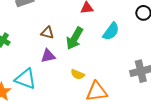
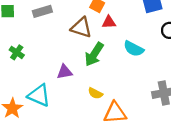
cyan semicircle: (111, 31) -> (134, 49), turned 78
brown triangle: (47, 33) -> (81, 28), moved, size x1.5

